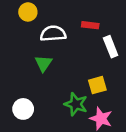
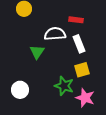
white semicircle: (53, 34) -> (55, 34), moved
white rectangle: (111, 47) -> (79, 44), moved

